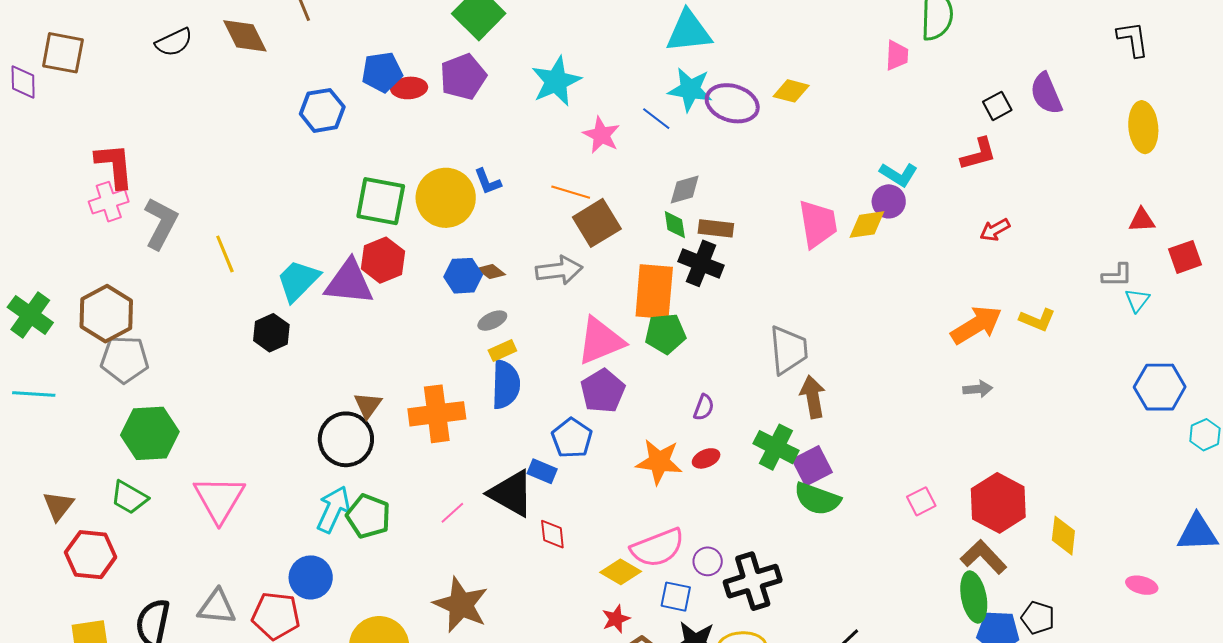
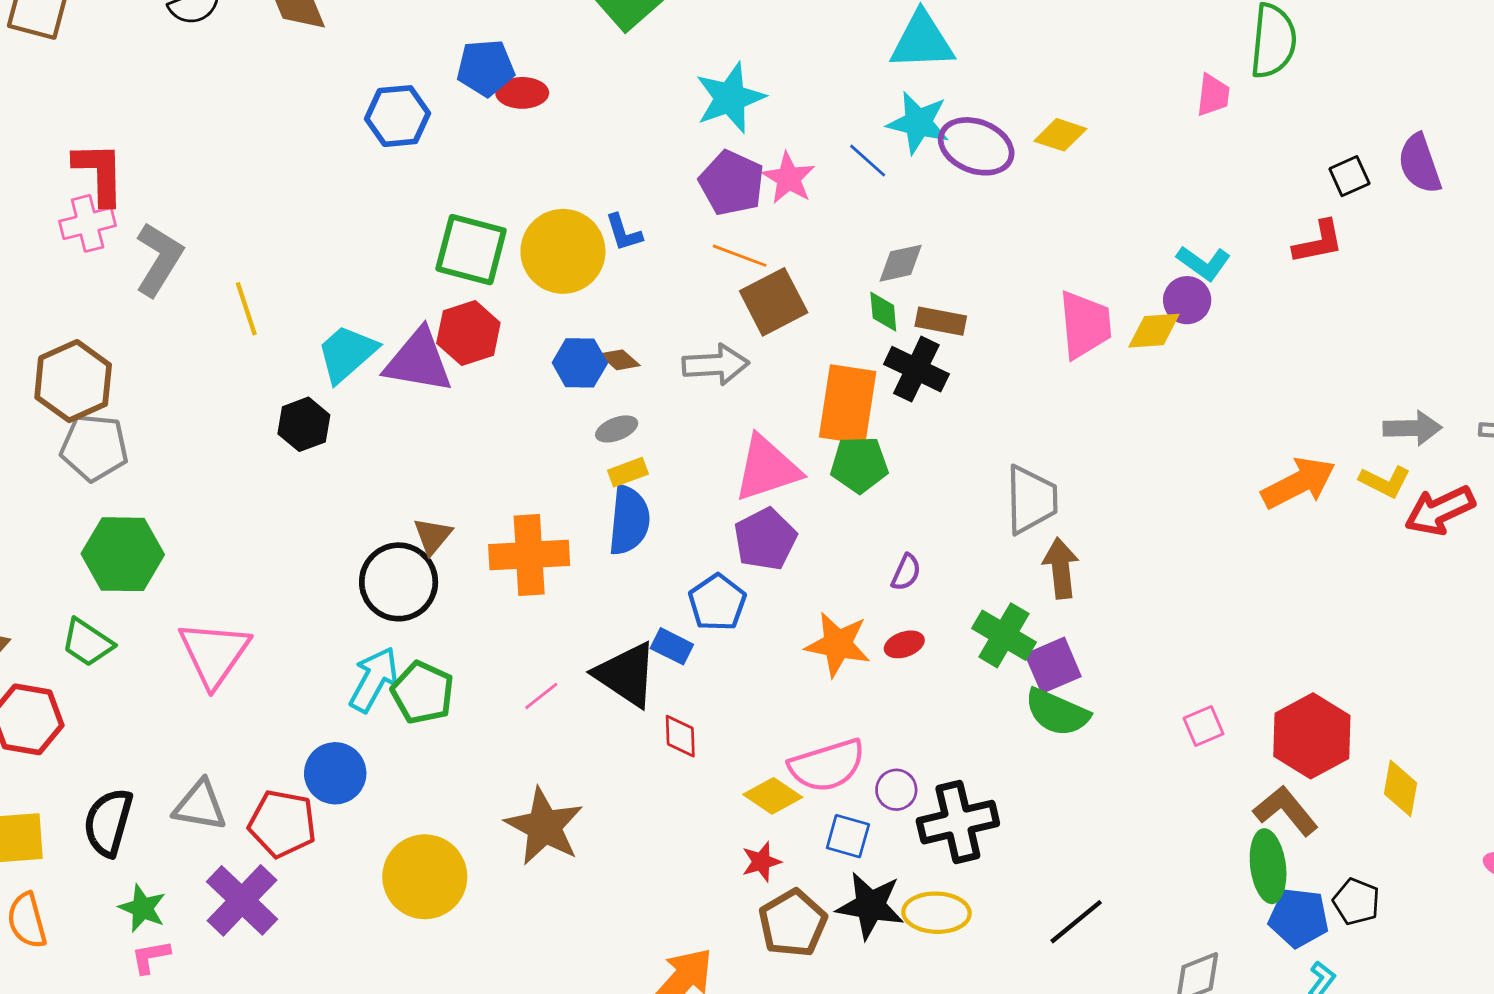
purple pentagon: (463, 77) -> (732, 183), moved, turned -30
red arrow: (995, 230) -> (1440, 511), moved, size x1.6
gray arrow: (978, 389) -> (1412, 428), moved, size x1.4

